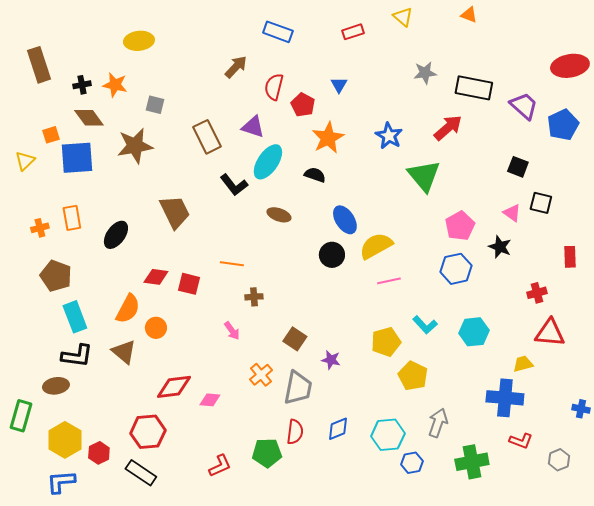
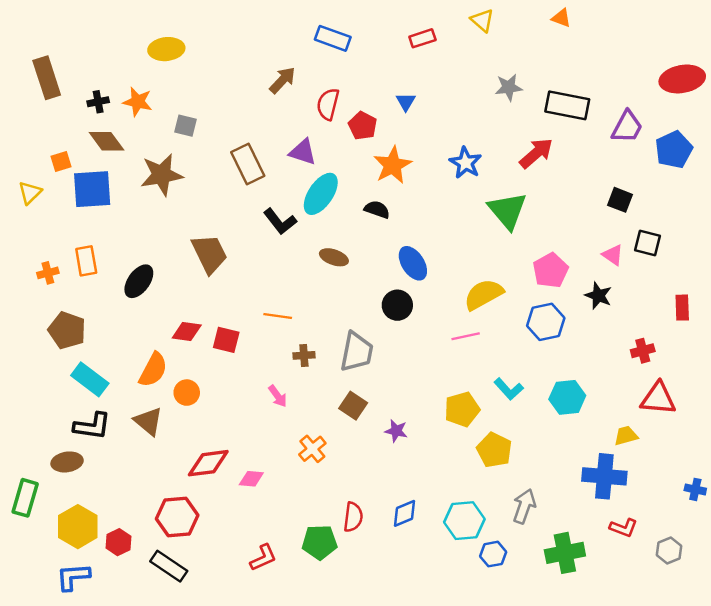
purple trapezoid: (524, 106) -> (627, 127), turned 76
yellow semicircle: (376, 246) -> (484, 294), moved
cyan rectangle: (75, 317) -> (90, 379), turned -32
gray trapezoid: (298, 388) -> (357, 352), moved

